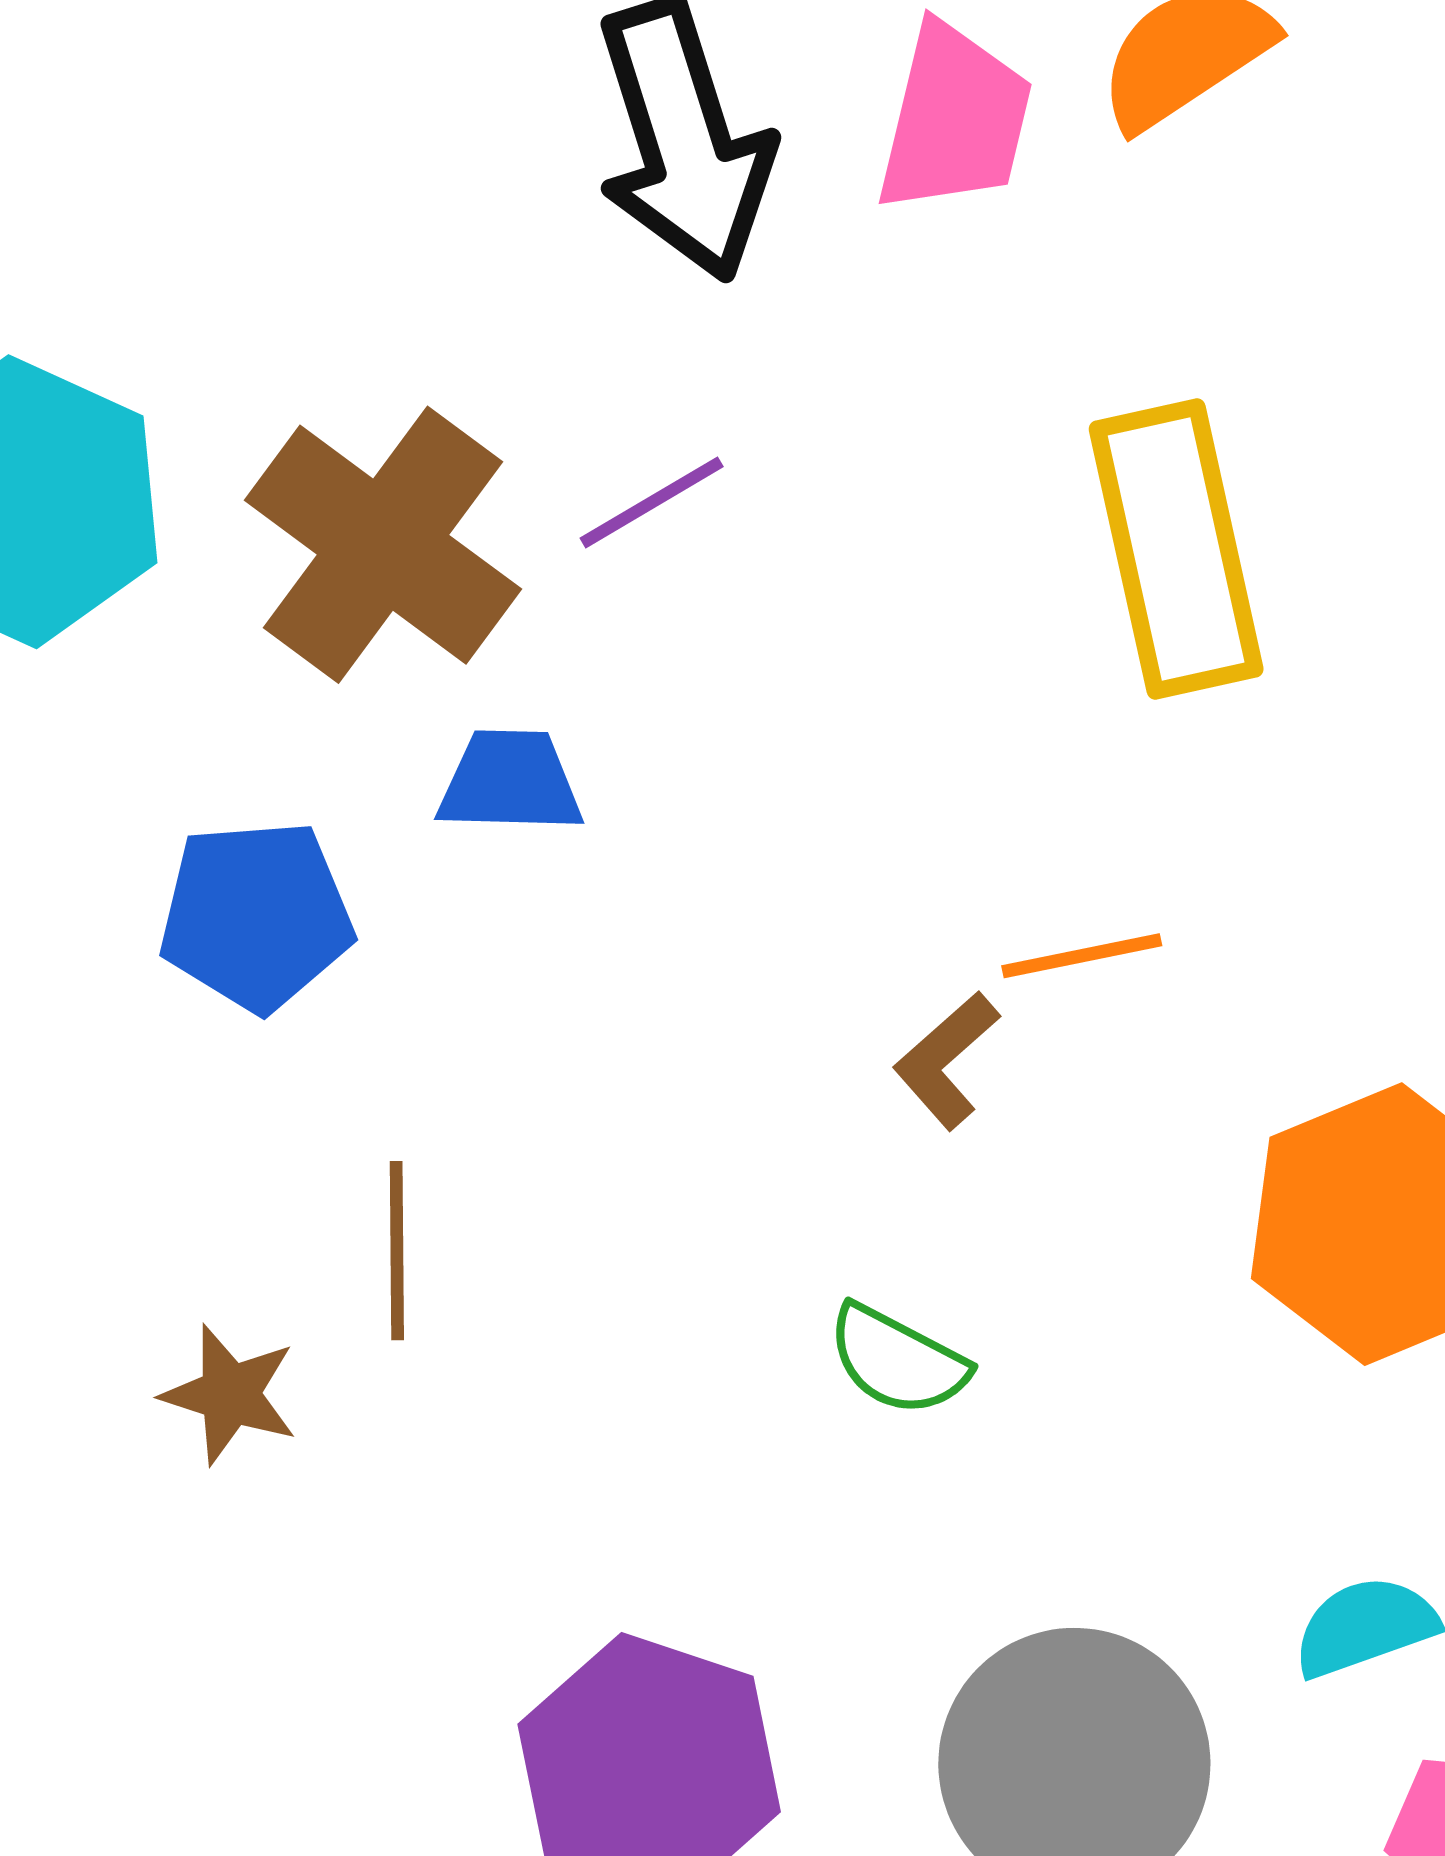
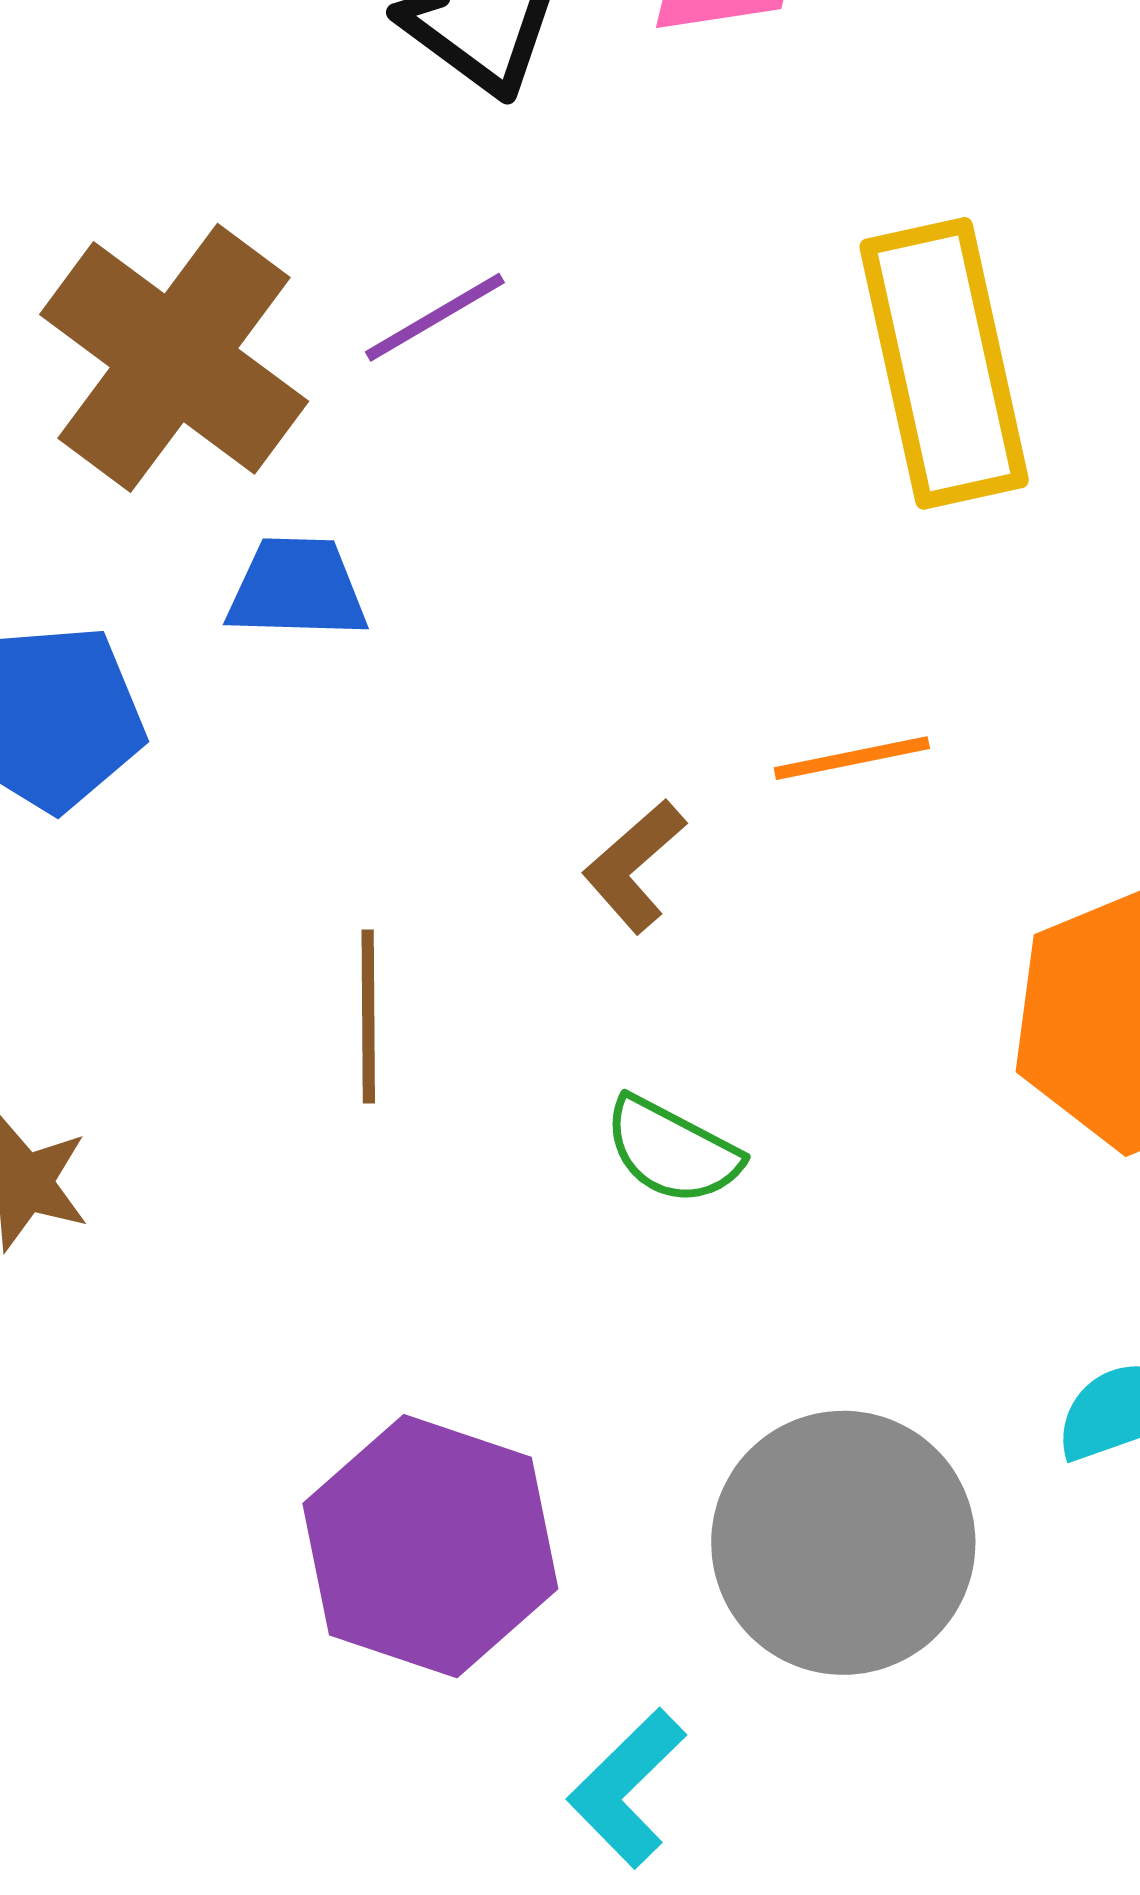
brown L-shape: (946, 1060) -> (634, 866), moved
brown line: (397, 1251) -> (368, 1017), moved

